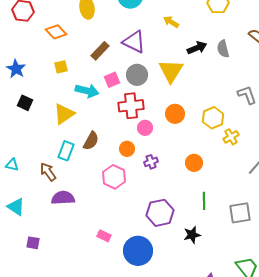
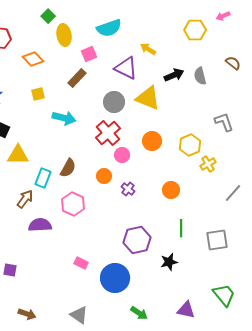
purple triangle: (134, 42) -> (126, 68), moved
yellow triangle: (171, 71) -> (148, 98), turned -40
pink square: (112, 80) -> (89, 54), moved
red cross: (131, 106) -> (108, 133), turned -35
yellow triangle: (64, 114) -> (18, 155), moved, turned 35
purple cross: (151, 162) -> (128, 189), turned -32
brown arrow: (48, 172) -> (25, 199), turned 72
pink hexagon: (114, 177) -> (73, 204), moved

